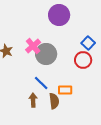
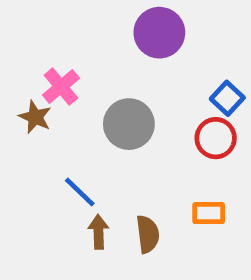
pink cross: (33, 46) -> (61, 87), moved
blue line: (41, 83) -> (80, 192), moved
orange rectangle: (65, 90) -> (209, 213), moved

